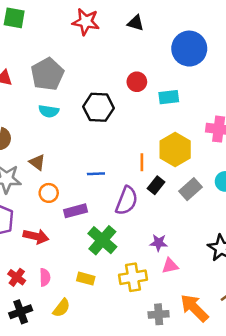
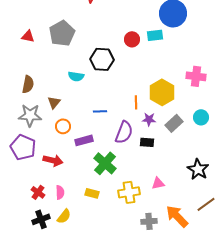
cyan rectangle: (169, 97) -> (155, 35), moved
cyan semicircle: (49, 111) -> (76, 76), moved
brown triangle: (37, 162) -> (54, 102), turned 32
black rectangle: (156, 185) -> (147, 142), moved, turned 56
purple star: (159, 243) -> (149, 119), moved
yellow semicircle: (61, 308) -> (64, 216), moved

